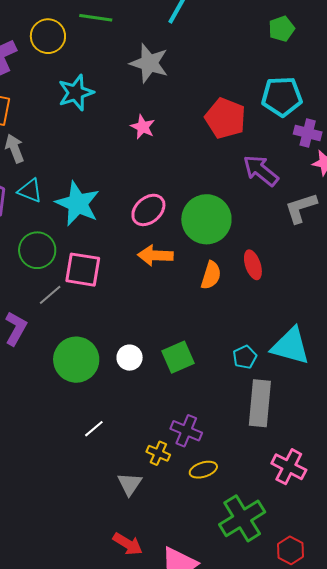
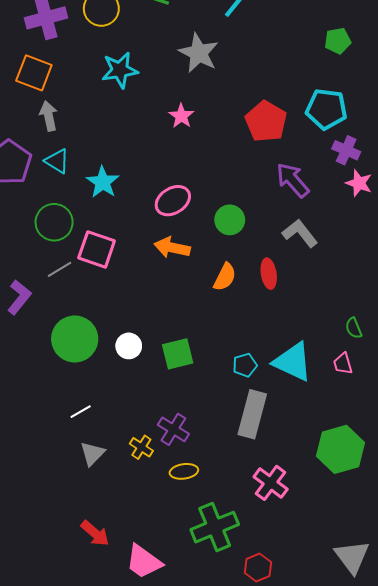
cyan star: (78, 204) -> (103, 182), size x0.7
gray L-shape: (301, 208) -> (300, 233), moved, turned 60
green circle: (206, 219) -> (230, 220), size x0.6
gray triangle: (130, 484) -> (92, 454), moved

